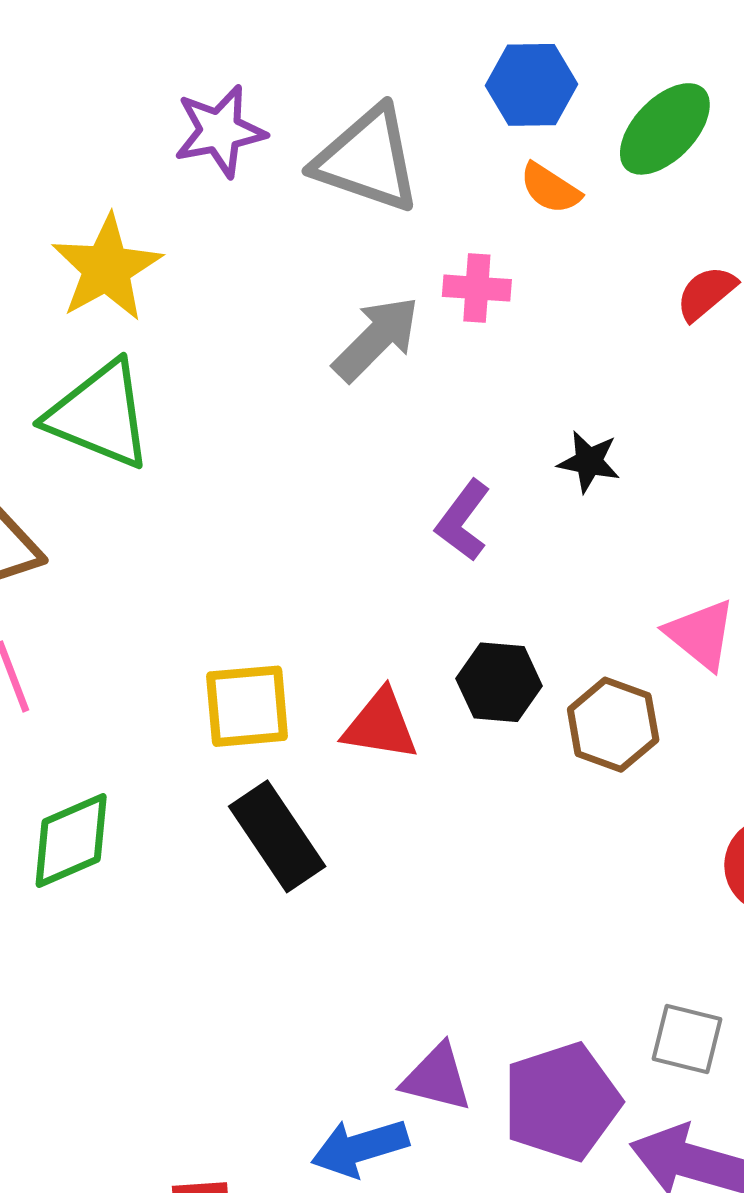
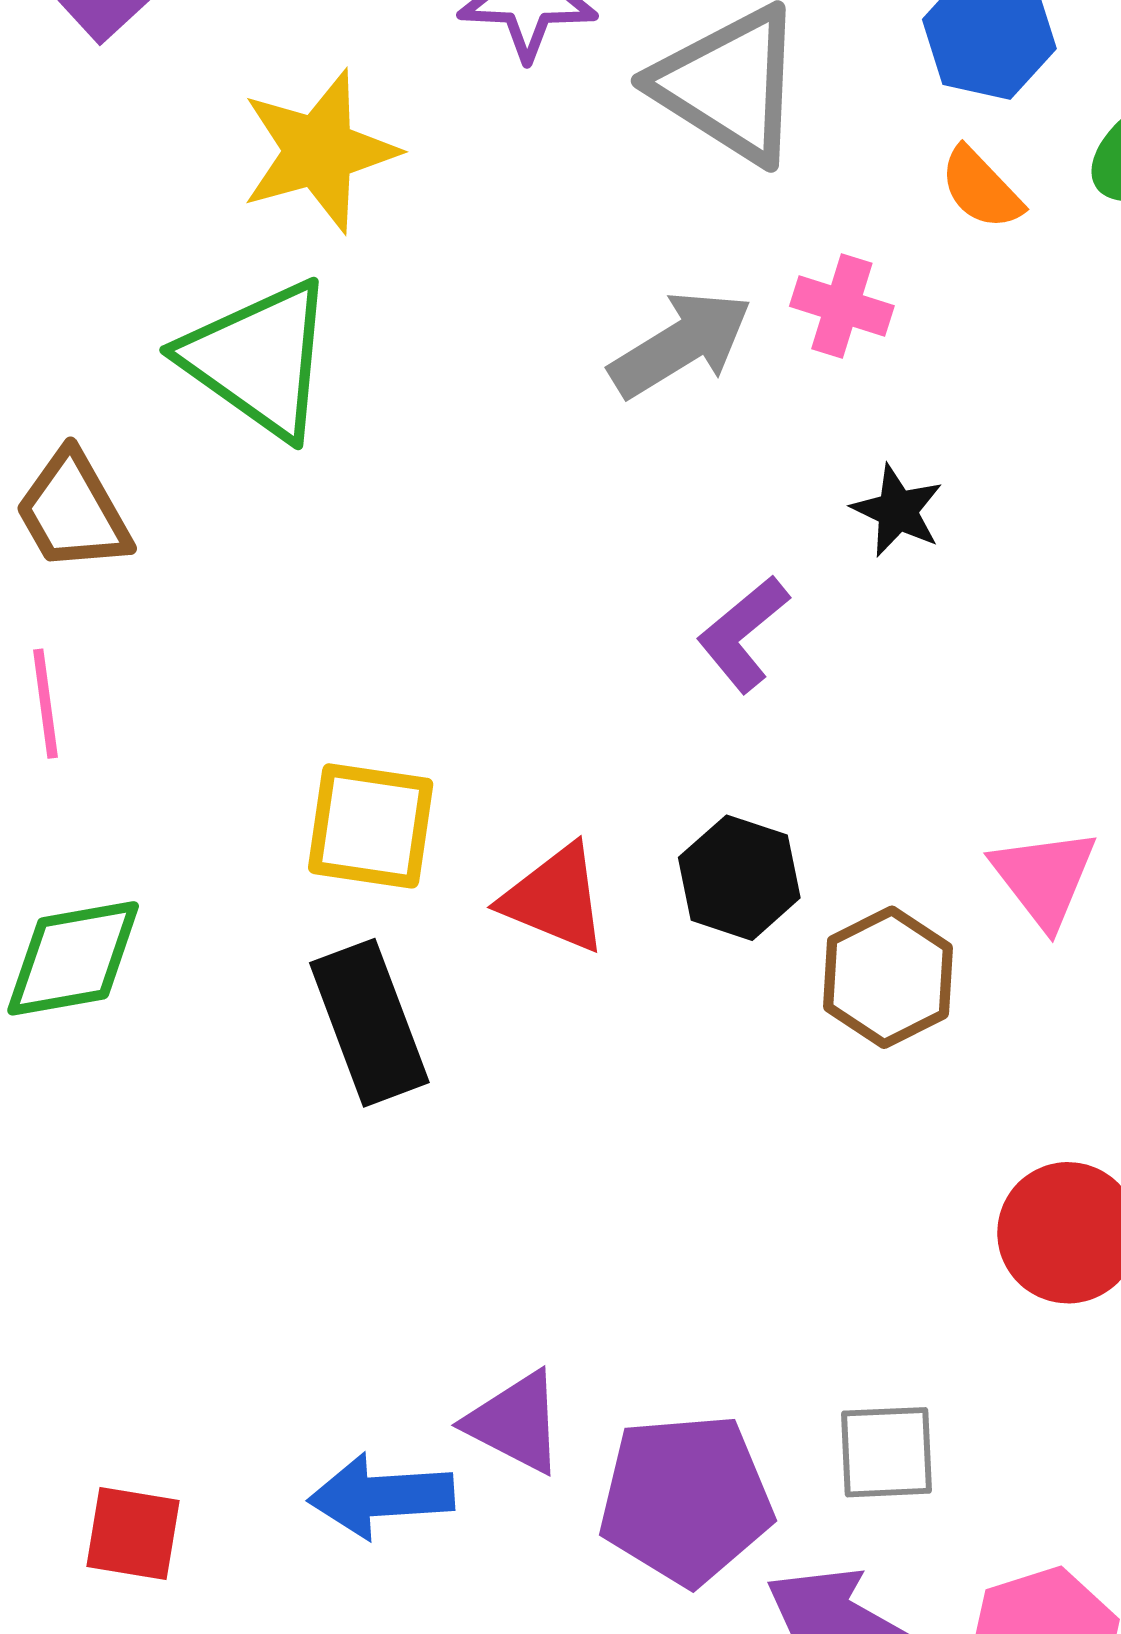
black star: (589, 462) -> (897, 511), moved
gray square: (687, 1039) -> (887, 1452), turned -30

